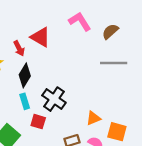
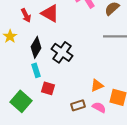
red arrow: (19, 48) -> (26, 15), moved
black cross: (54, 99) -> (62, 52), moved

